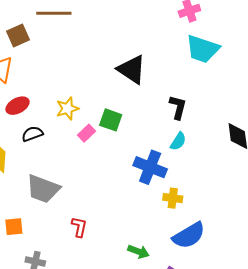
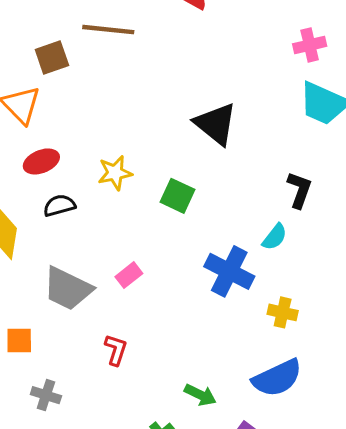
black L-shape: (178, 107) -> (299, 190), moved
pink rectangle: (87, 133) -> (129, 275), moved
yellow cross: (173, 198) -> (283, 312), moved

